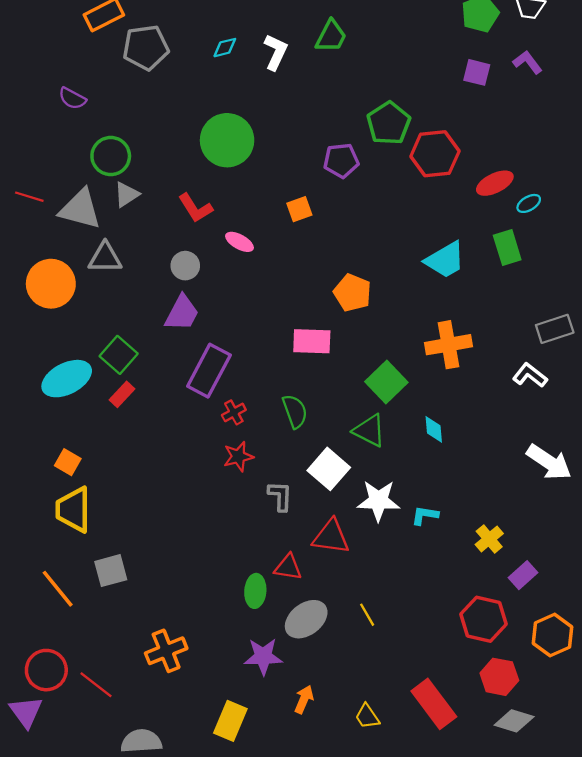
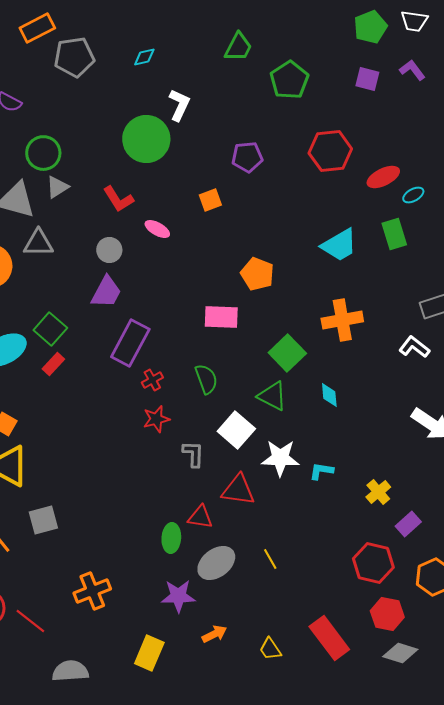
white L-shape: (276, 52) -> (179, 105), moved
green pentagon: (389, 123) -> (289, 80), moved
orange arrow: (304, 699) -> (214, 634), turned 40

